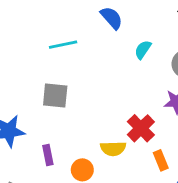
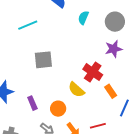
gray square: (55, 96) -> (43, 60), moved
yellow semicircle: (113, 149) -> (76, 90), turned 54

